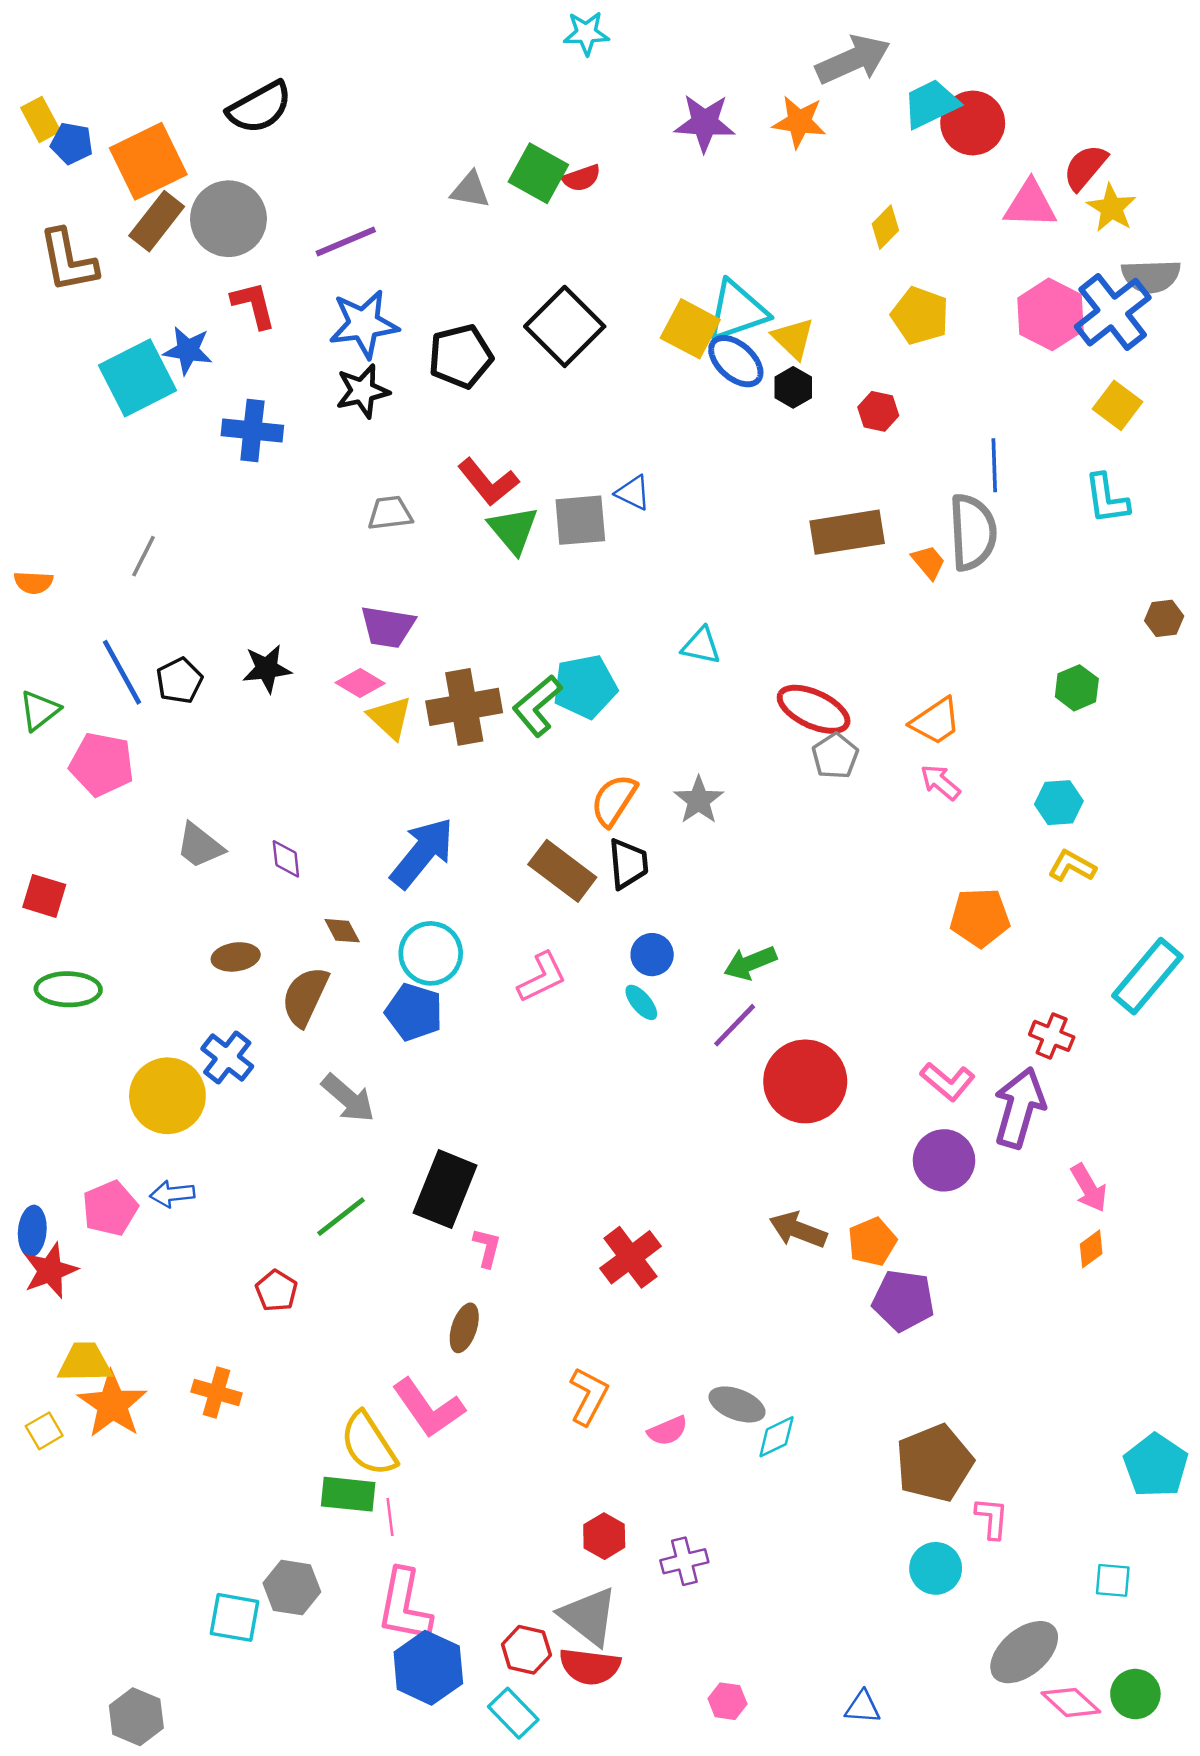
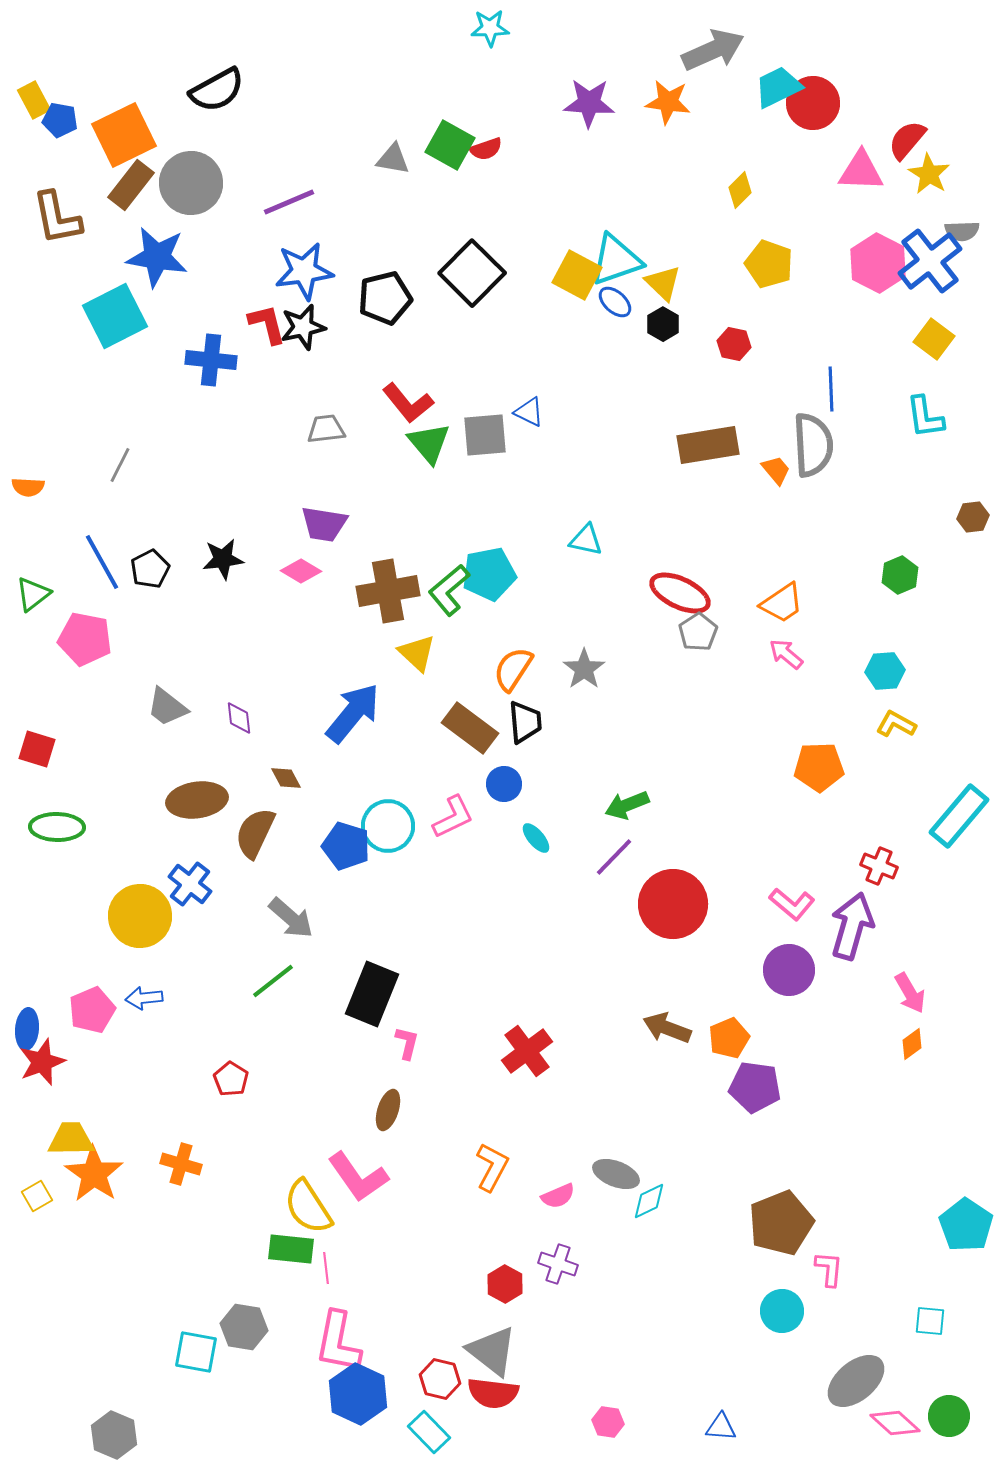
gray semicircle: (1151, 276) -> (962, 231), size x0.7
red L-shape: (254, 305) -> (267, 324), moved
blue star: (188, 350) -> (157, 257), moved, size x1.5
blue ellipse: (736, 361) -> (615, 302), size x0.7
yellow triangle: (390, 718) -> (417, 653), moved
cyan circle: (431, 953) -> (388, 826), moved
blue circle: (652, 955) -> (504, 784), moved
brown ellipse: (236, 957) -> (197, 800), size x1.5
green line: (341, 1217) -> (273, 981), moved
purple cross: (684, 1561) -> (558, 1264), moved, turned 33

